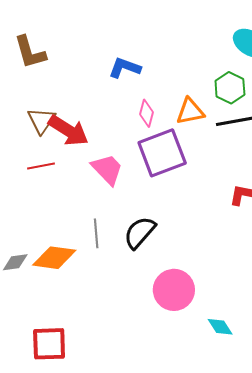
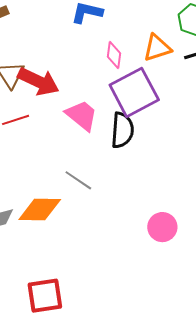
black semicircle: (140, 232) -> (122, 130), moved, turned 150
gray line: (96, 233) -> (78, 180), turned -44
pink circle: (174, 290) -> (162, 227), size x0.7

